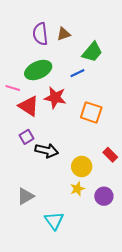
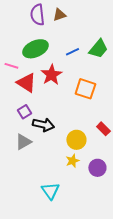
green trapezoid: (92, 52) -> (98, 49), moved
red star: (55, 98) -> (51, 75), turned 30
gray triangle: (25, 196) -> (23, 142), moved

